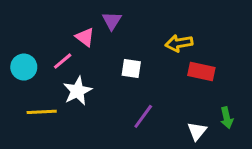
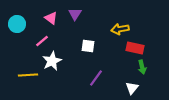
pink triangle: (85, 37) -> (51, 18), moved
cyan circle: (24, 67) -> (17, 24), moved
green arrow: (227, 118) -> (142, 67), moved

